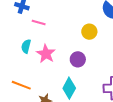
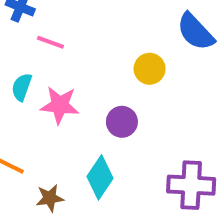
pink star: (46, 54) -> (60, 105), turned -30

